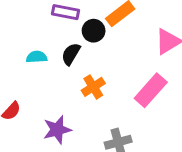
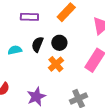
black circle: (94, 31) -> (59, 43), moved

